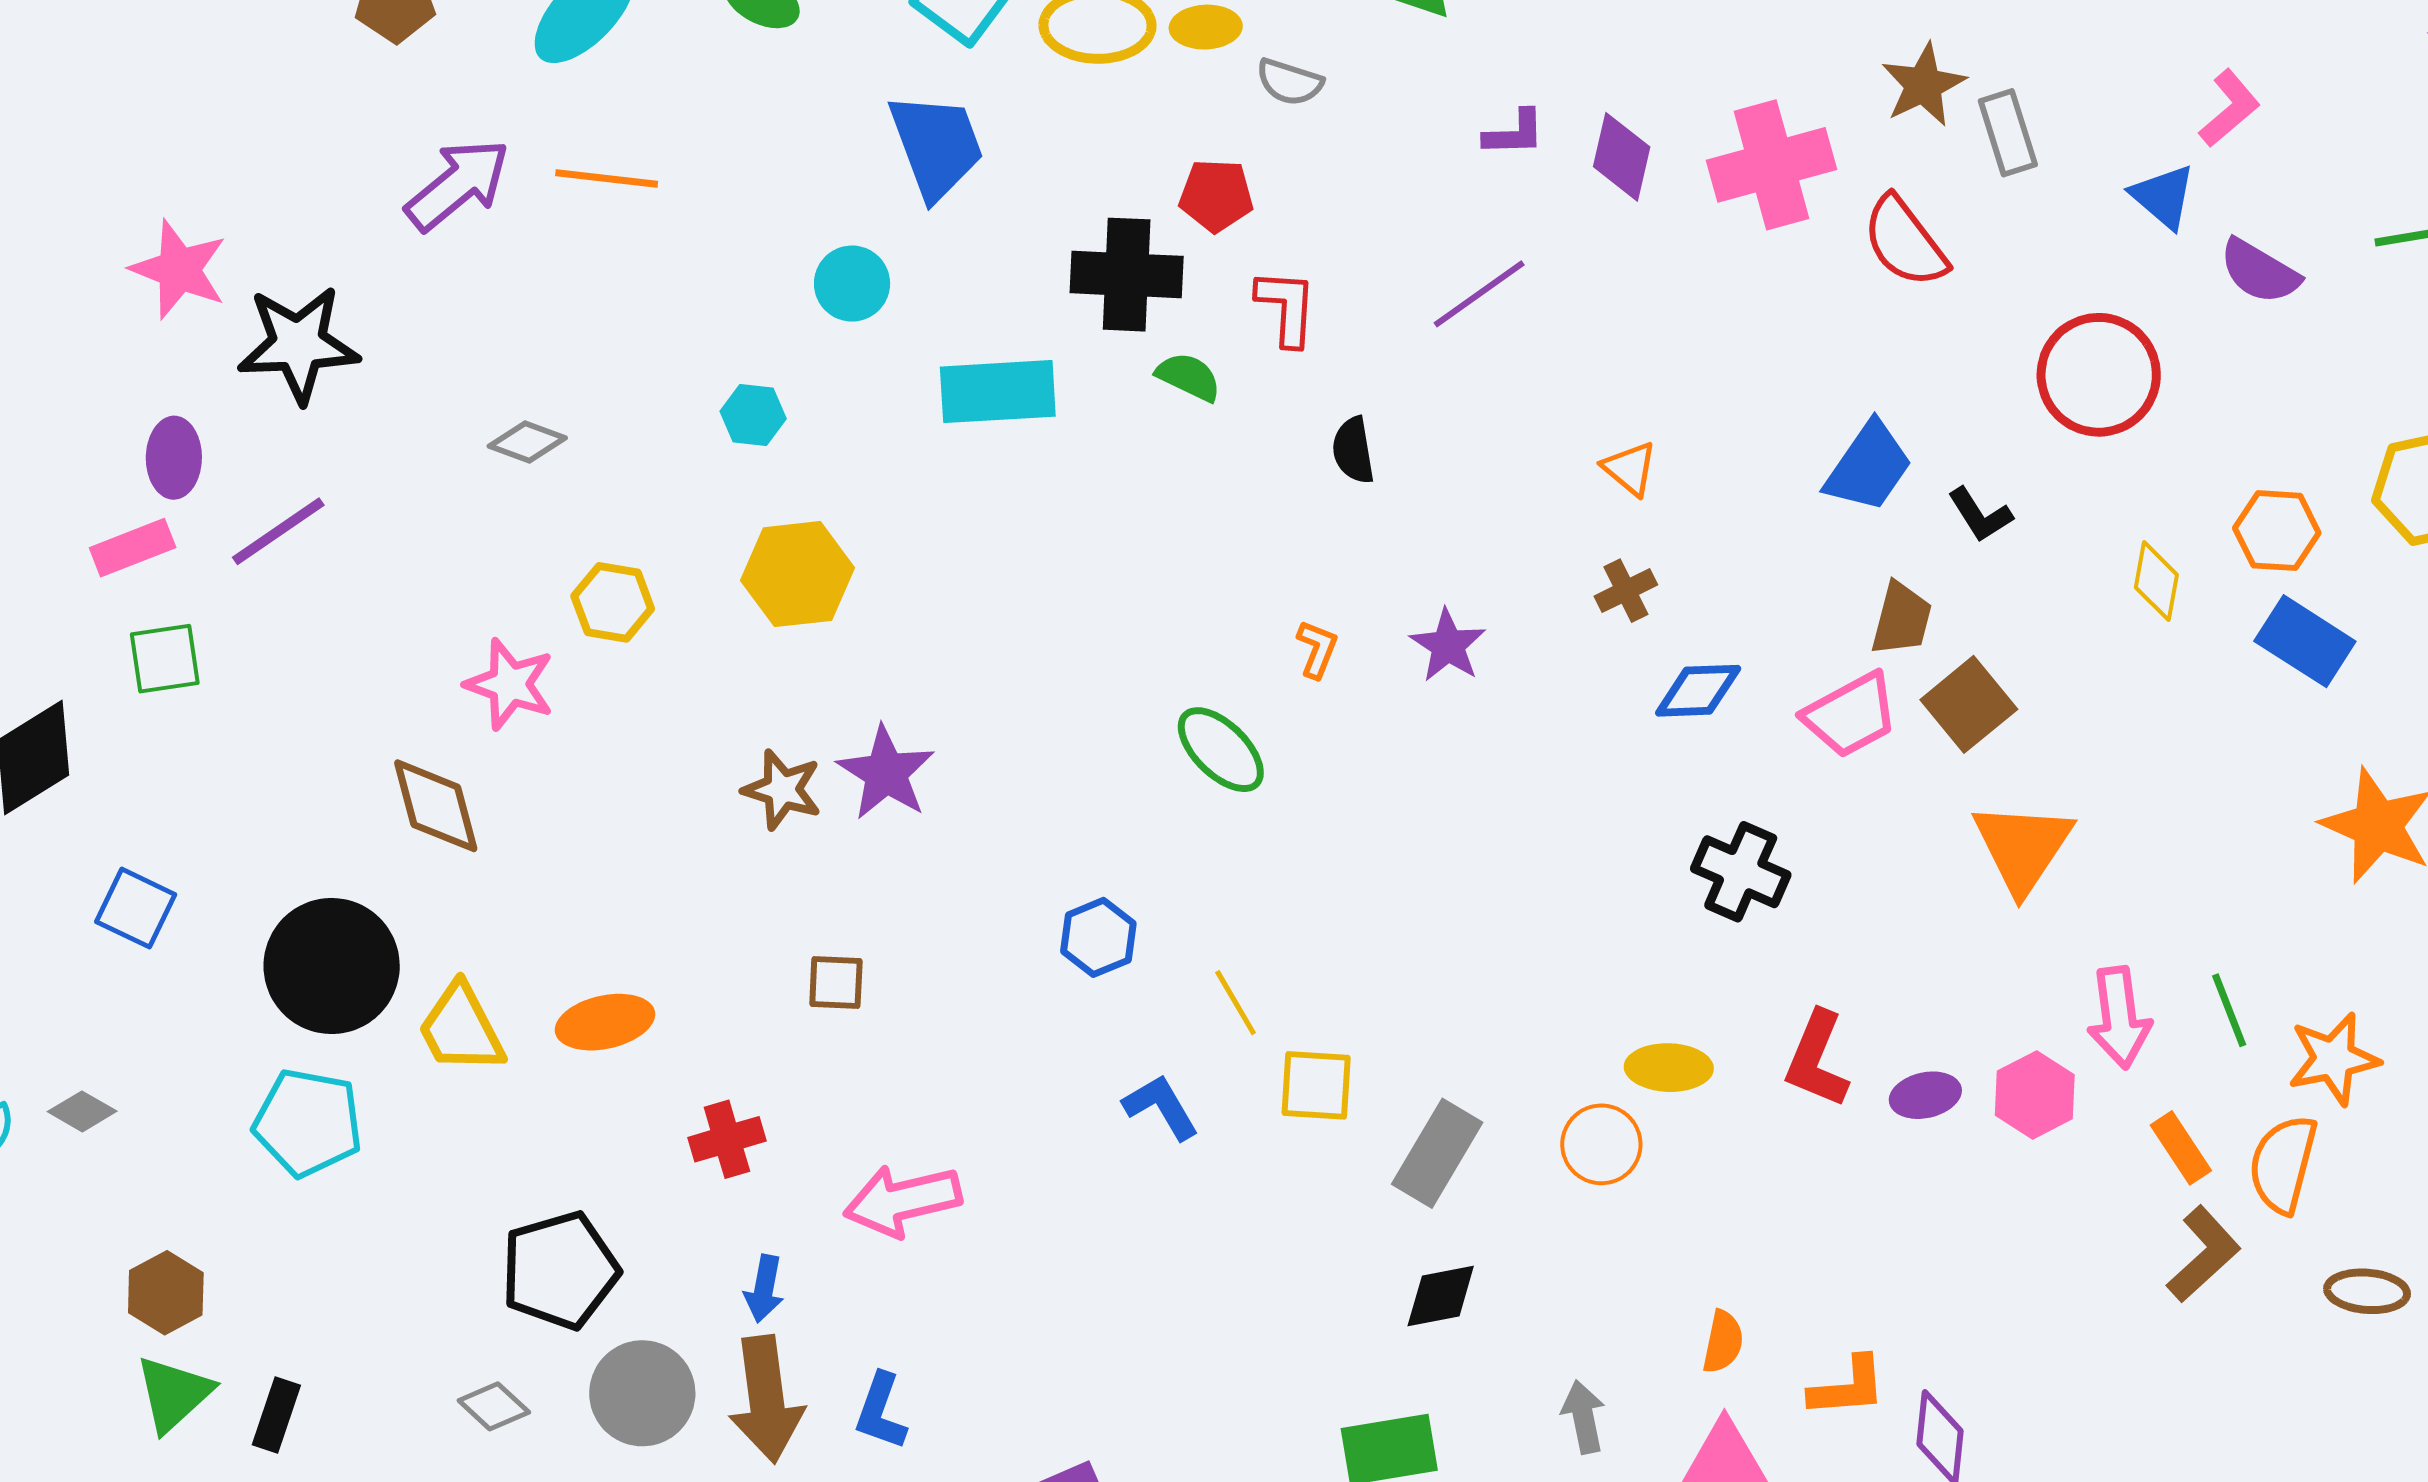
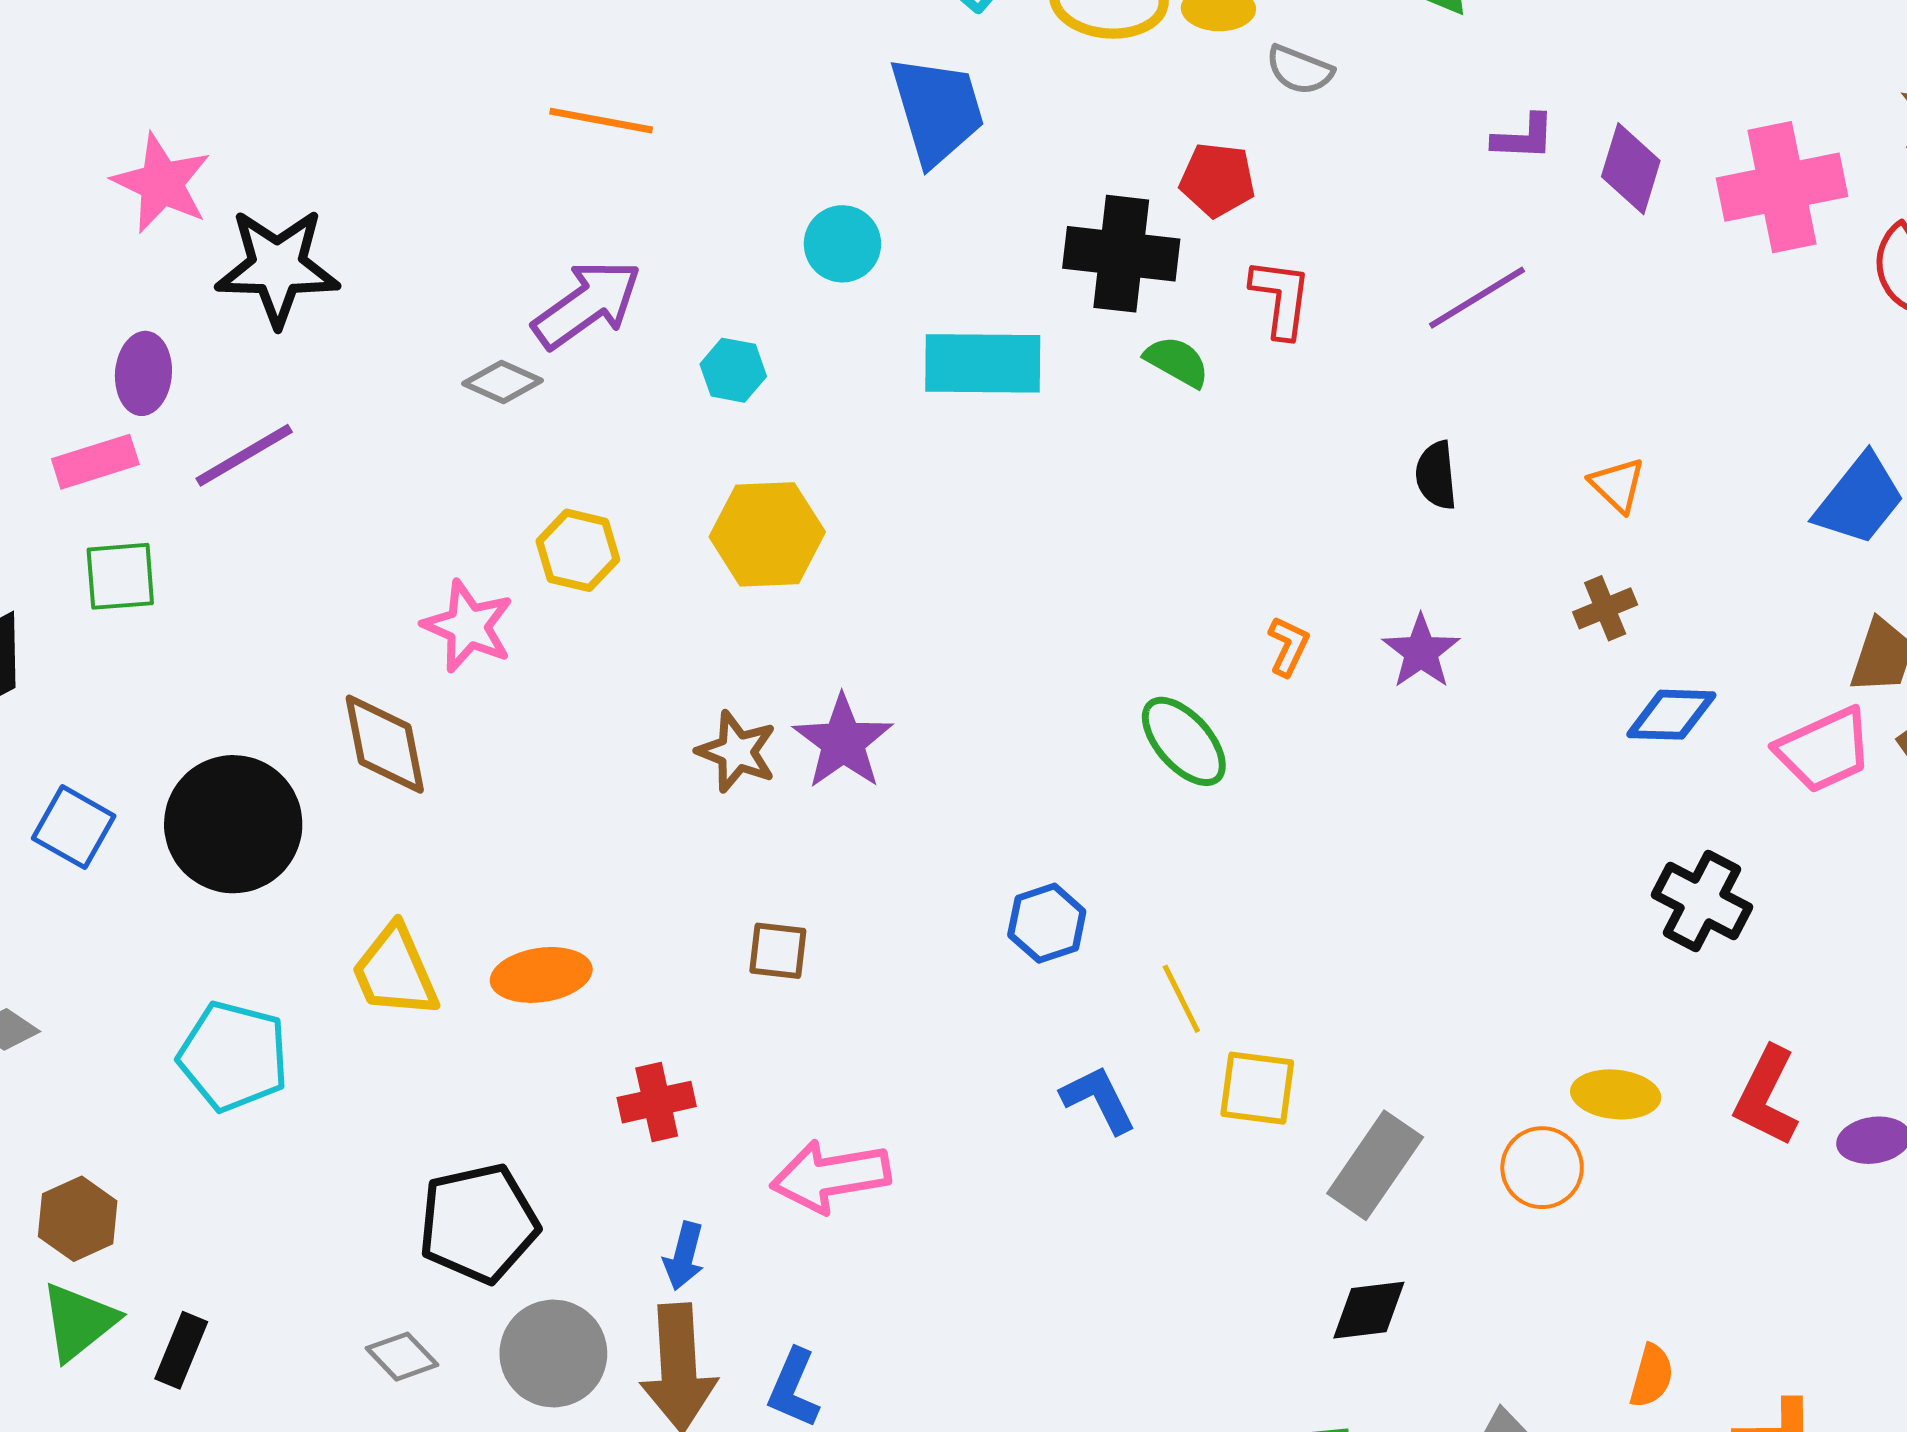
purple arrow: (458, 185) -> (587, 304), moved
black semicircle: (1353, 450) -> (1436, 475), moved
black circle: (332, 966) -> (233, 824), moved

